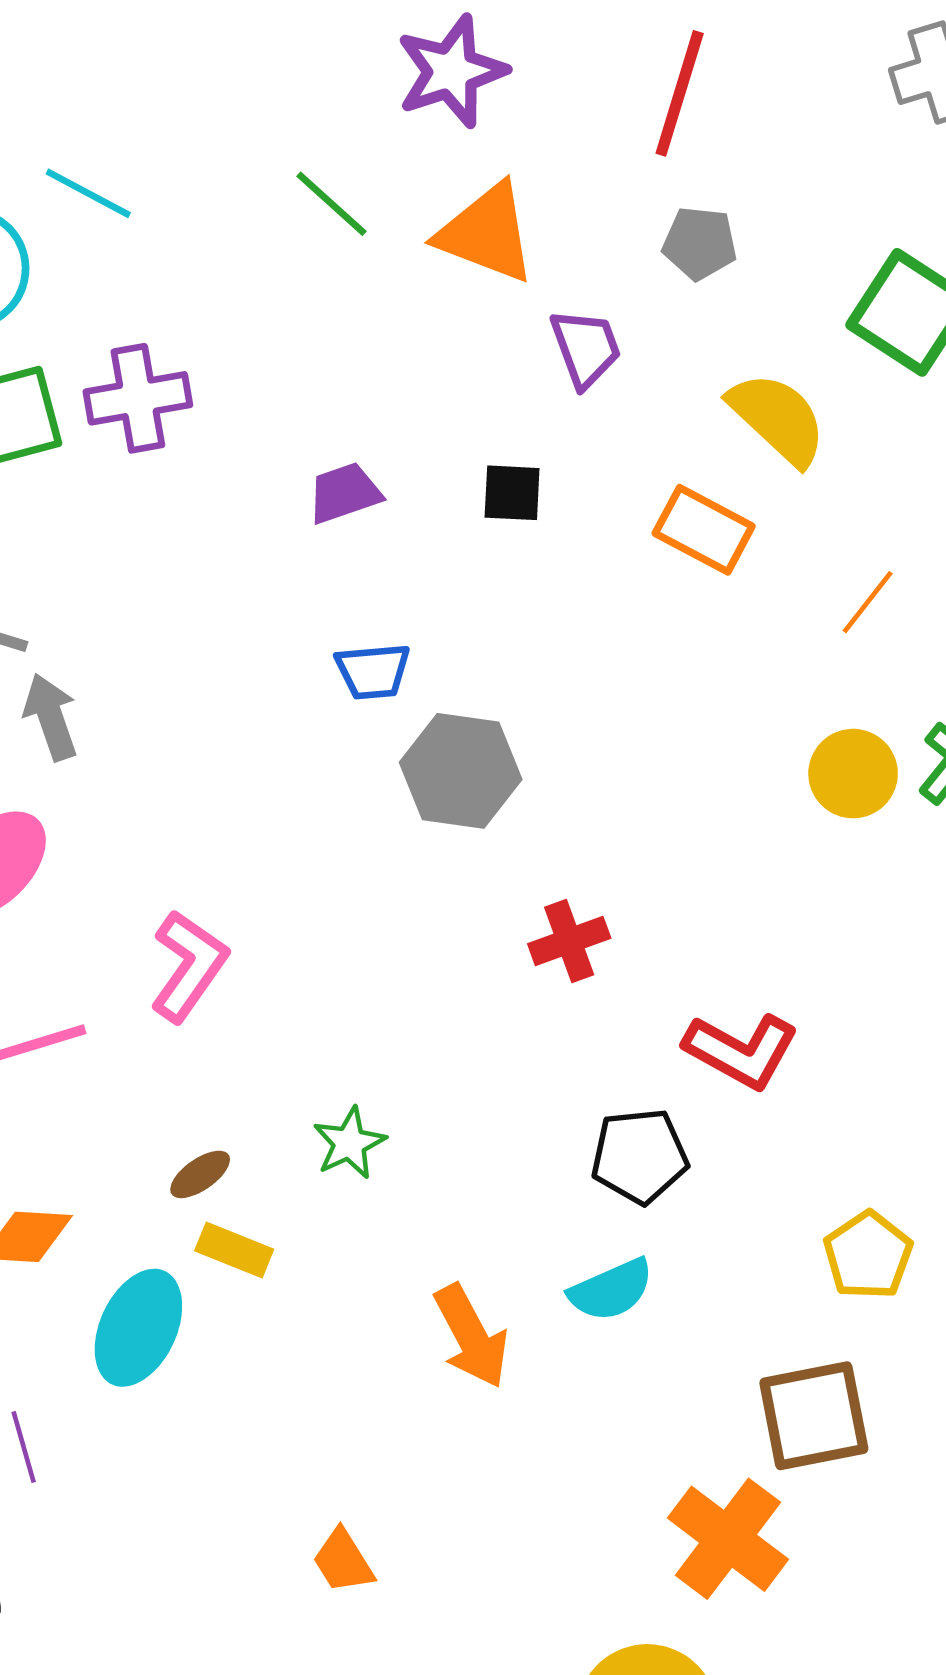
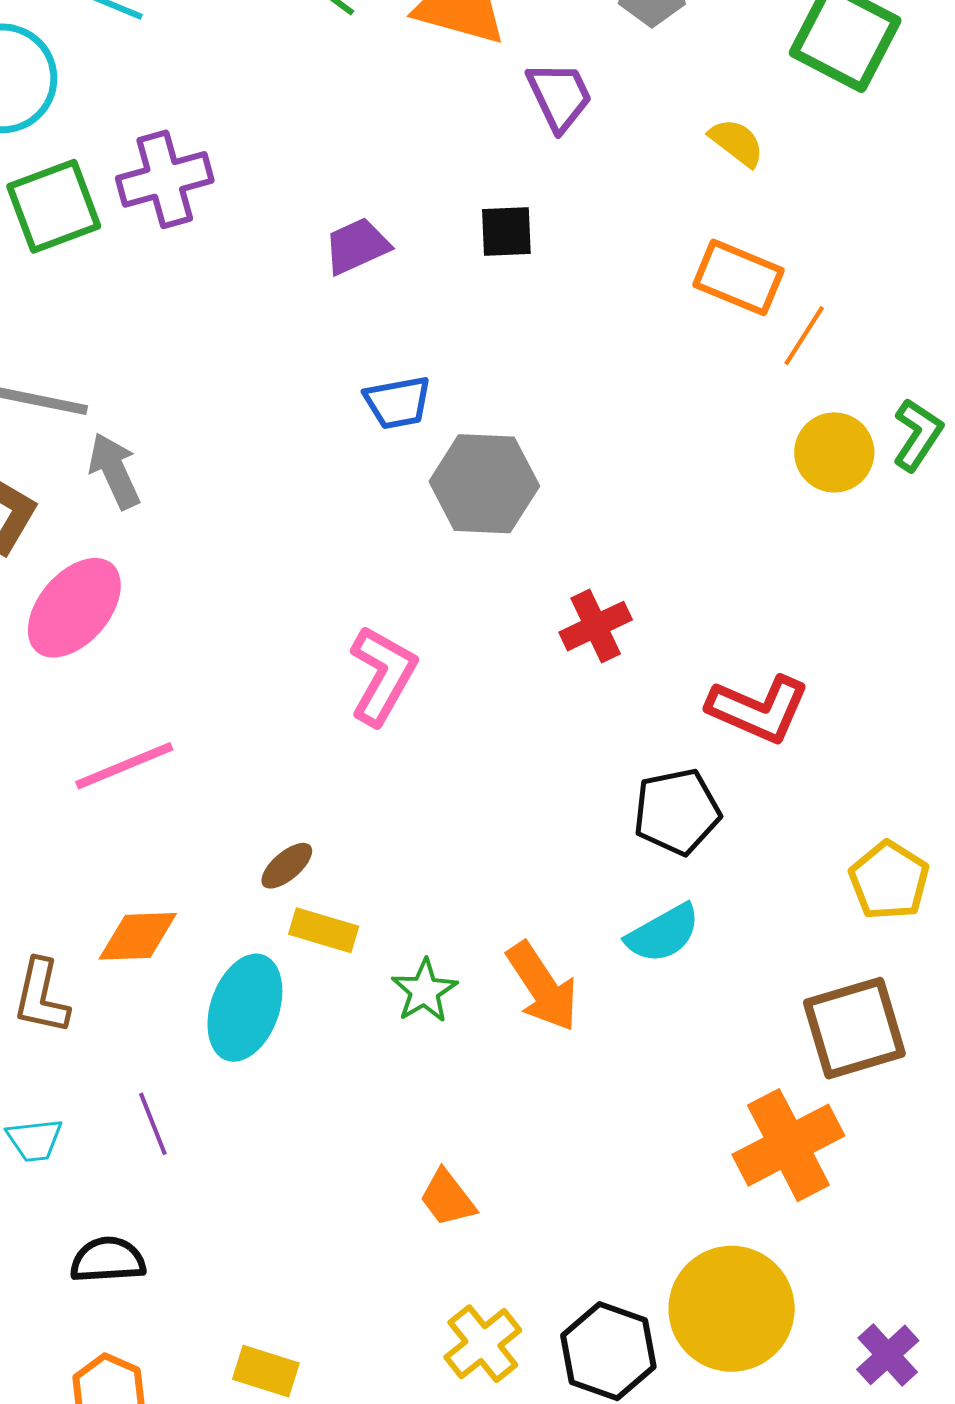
yellow semicircle: (778, 418) -> (737, 142), size x0.6
orange rectangle: (704, 530) -> (739, 277), moved
orange line: (868, 602) -> (804, 336), moved
pink L-shape: (189, 966) -> (383, 675), moved
green star: (349, 1143) -> (424, 991), moved
orange cross: (728, 1539) -> (788, 1145), turned 31

